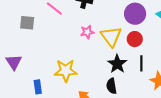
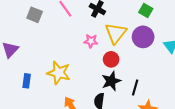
yellow triangle: (111, 37) -> (116, 33), moved
red circle: (135, 39) -> (111, 59), moved

